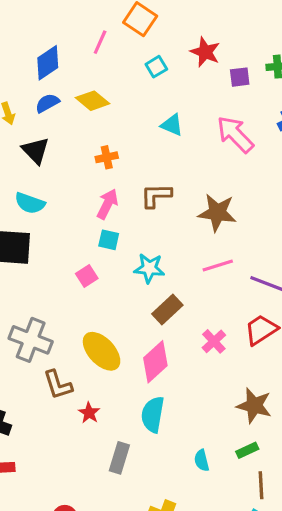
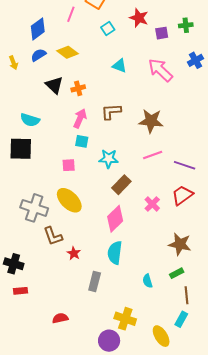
black triangle: (36, 151) -> (54, 85), moved
pink square: (87, 276) -> (69, 165), turned 32
yellow ellipse: (102, 351) -> (69, 200), moved

